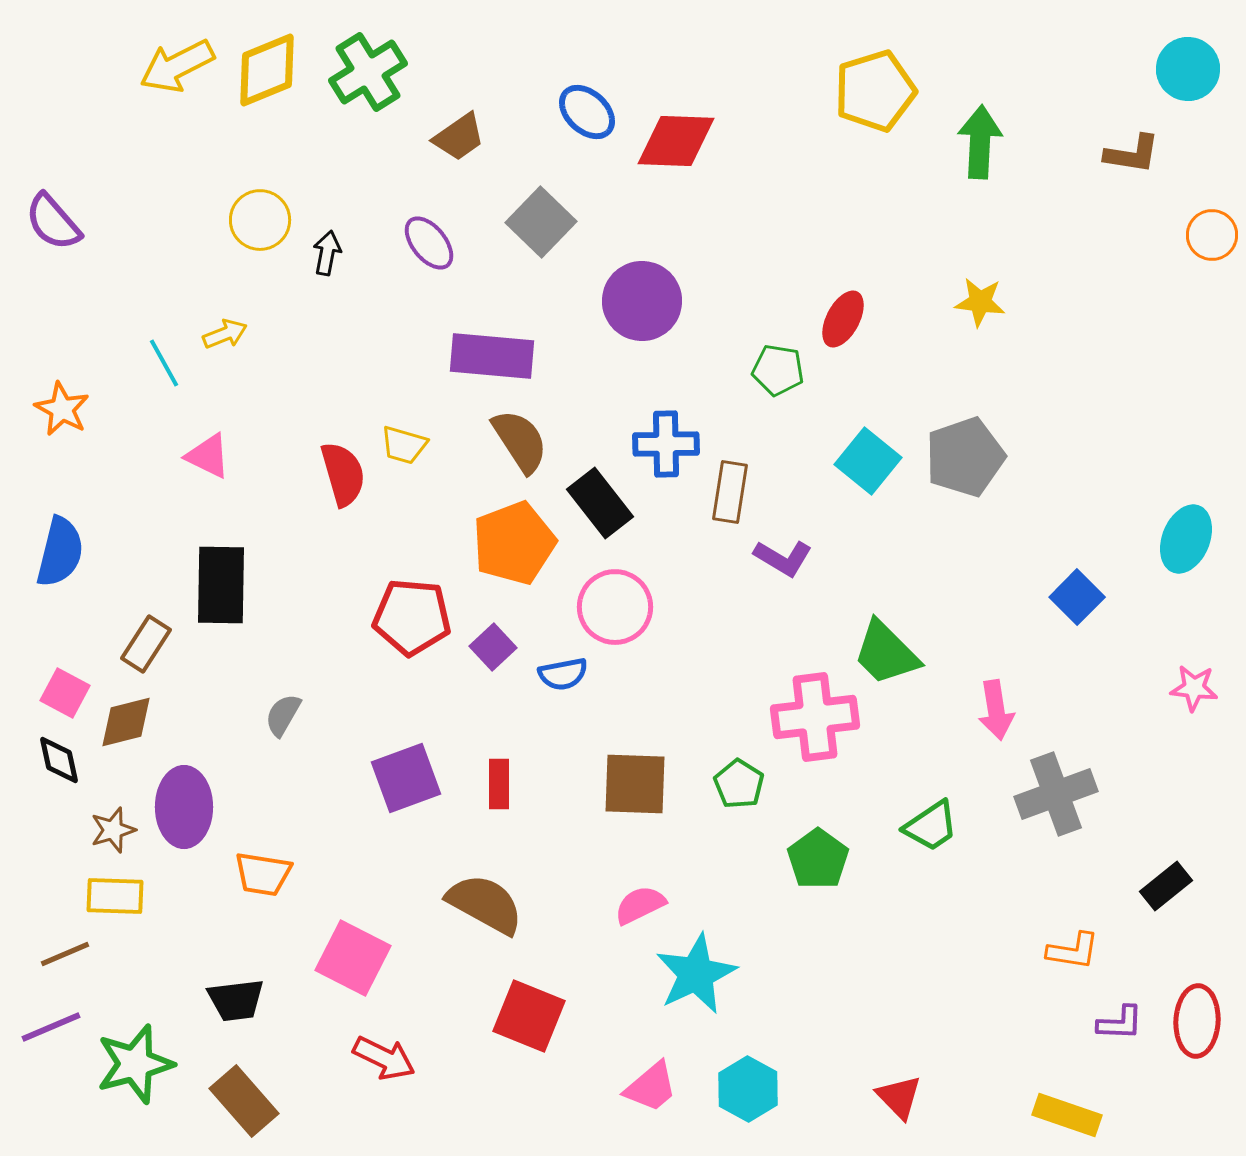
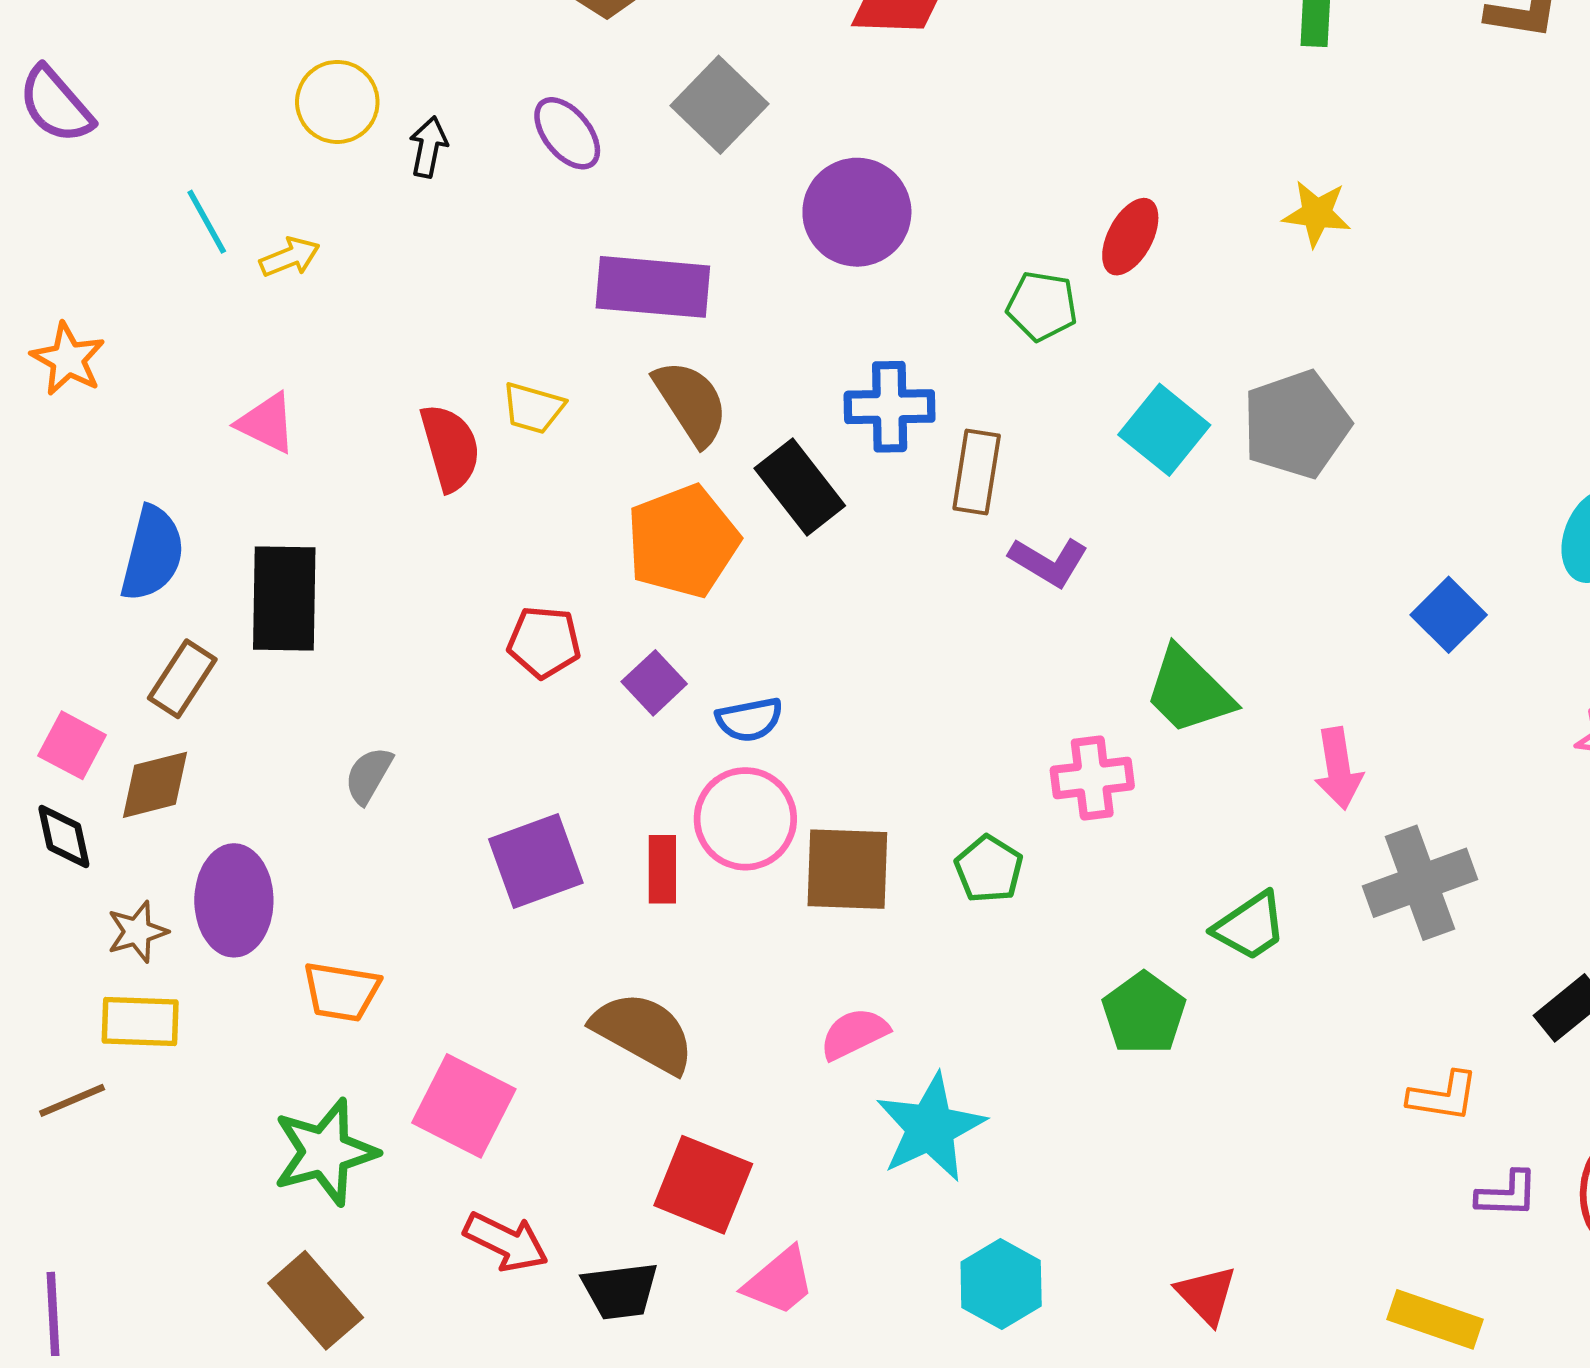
cyan line: (164, 363) -> (207, 222), moved
blue semicircle: (60, 552) -> (152, 554), moved
pink circle: (615, 607) -> (745, 819), moved
red pentagon: (412, 617) -> (544, 642), size x0.7
pink cross: (815, 717) -> (1092, 778), size x0.7
green pentagon: (818, 859) -> (1144, 1013), moved
black trapezoid: (236, 1000) -> (620, 1291), moved
purple line: (51, 1027) -> (53, 1314), moved, turned -70
green star: (135, 1064) -> (325, 1152), moved
pink trapezoid: (651, 1087) -> (779, 1281), moved

